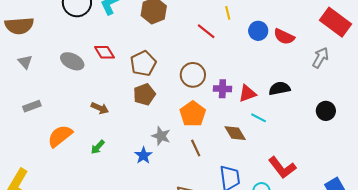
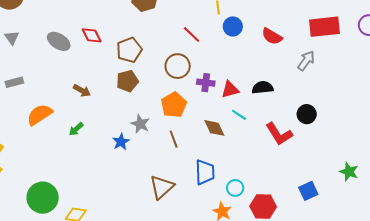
red rectangle: (335, 22) -> (324, 27), turned -48
red line: (206, 31) -> (192, 35), moved
blue circle: (258, 31) -> (233, 26), moved
red L-shape: (282, 168) -> (279, 134), moved

